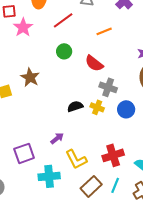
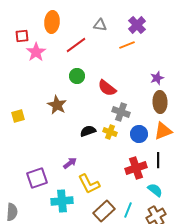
orange line: (104, 31) -> (127, 45), moved
brown star: (30, 77) -> (57, 105), moved
red cross: (113, 155) -> (136, 168), moved

